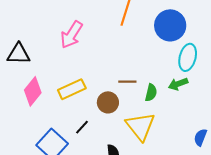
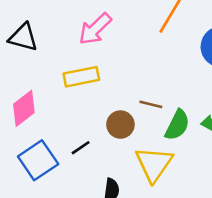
yellow rectangle: (72, 89) -> (81, 77), moved
pink diamond: (33, 91) -> (24, 108), moved
green semicircle: (151, 93) -> (177, 125), size x1.4

